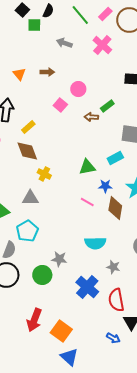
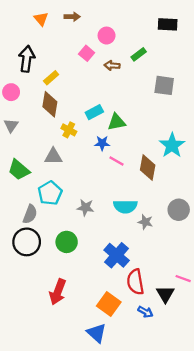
brown arrow: (91, 117) -> (112, 65), moved
brown diamond: (27, 151) -> (50, 104), turned 30
cyan rectangle: (115, 158) -> (94, 112), moved
blue star: (105, 186) -> (102, 143), moved
gray star: (59, 259) -> (85, 208), moved
gray star: (113, 267) -> (145, 222), moved
red semicircle: (116, 300) -> (135, 282), moved
orange square: (61, 331) -> (109, 304), moved

